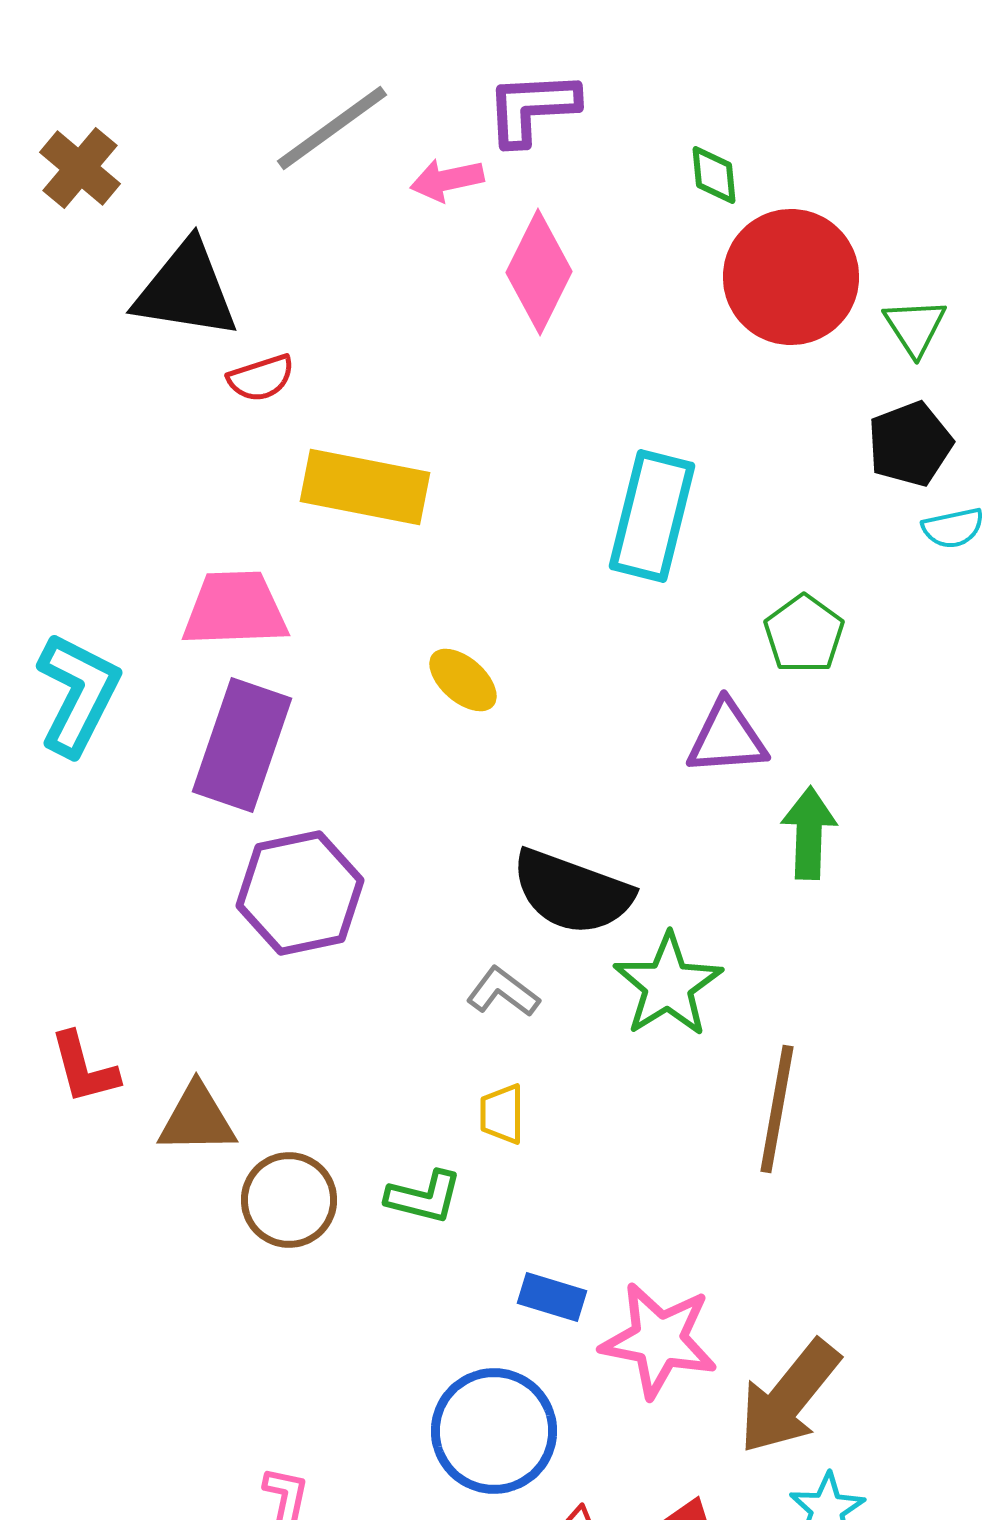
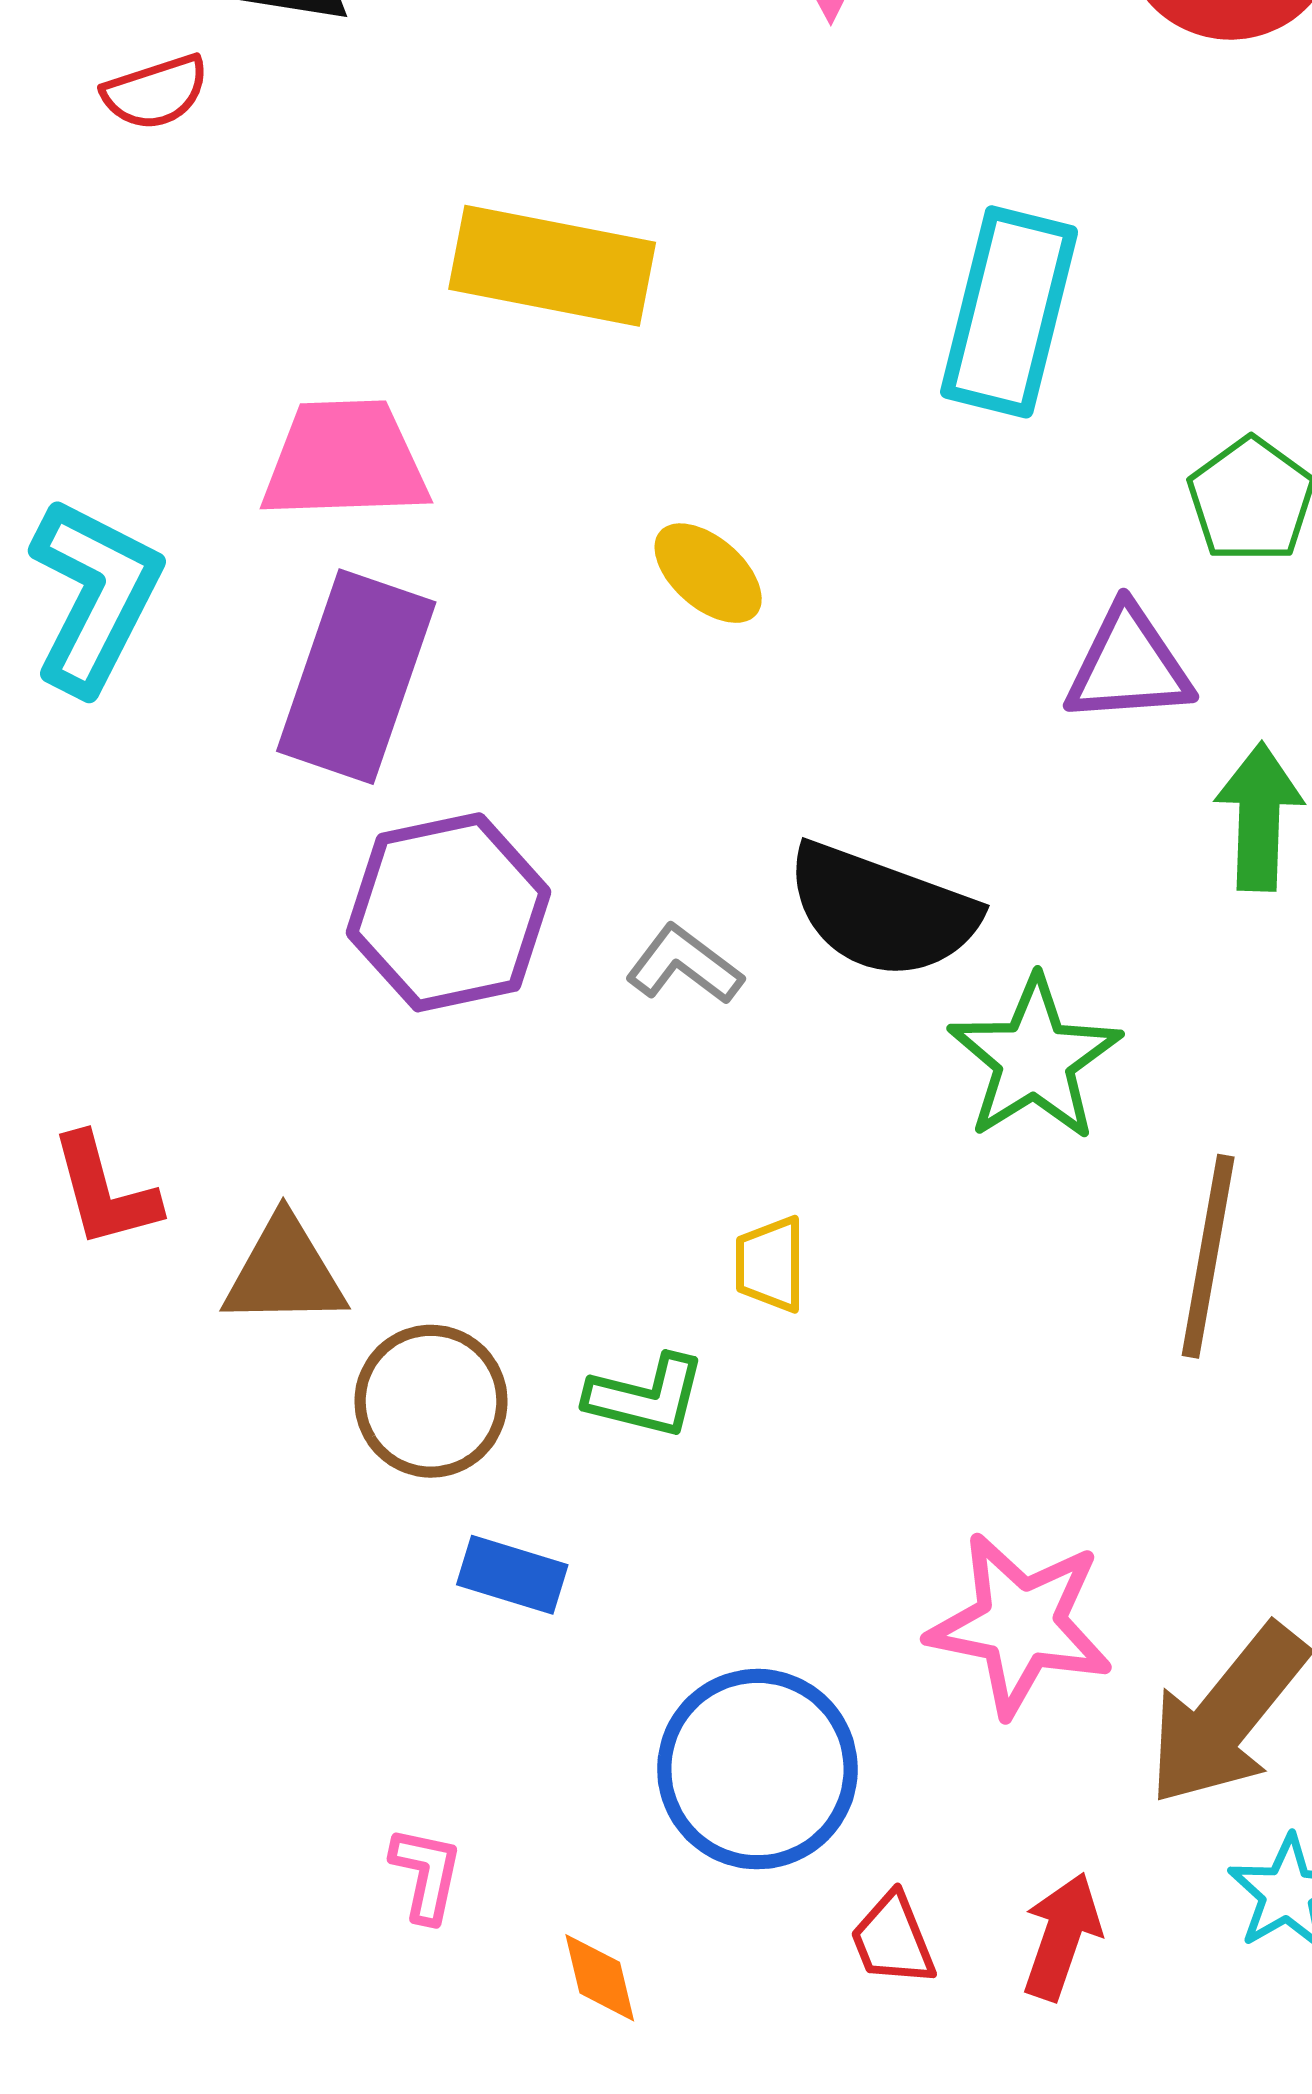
red semicircle: (261, 378) -> (155, 92), moved
gray L-shape: (503, 992) -> (684, 965), moved
blue rectangle: (552, 1297) -> (512, 1575), moved

